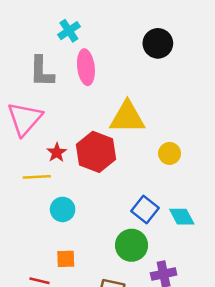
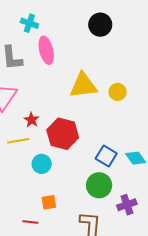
cyan cross: (69, 31) -> (29, 23), turned -30
red hexagon: (96, 152) -> (63, 134), moved
yellow circle: (170, 153) -> (118, 92), moved

